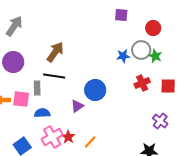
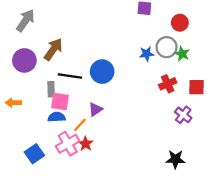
brown arrow: (55, 52) -> (53, 49), moved
blue circle: (95, 90) -> (102, 72), moved
pink square: (21, 99) -> (60, 102), moved
purple cross: (160, 121) -> (183, 115), moved
orange line: (90, 142) -> (80, 125), moved

